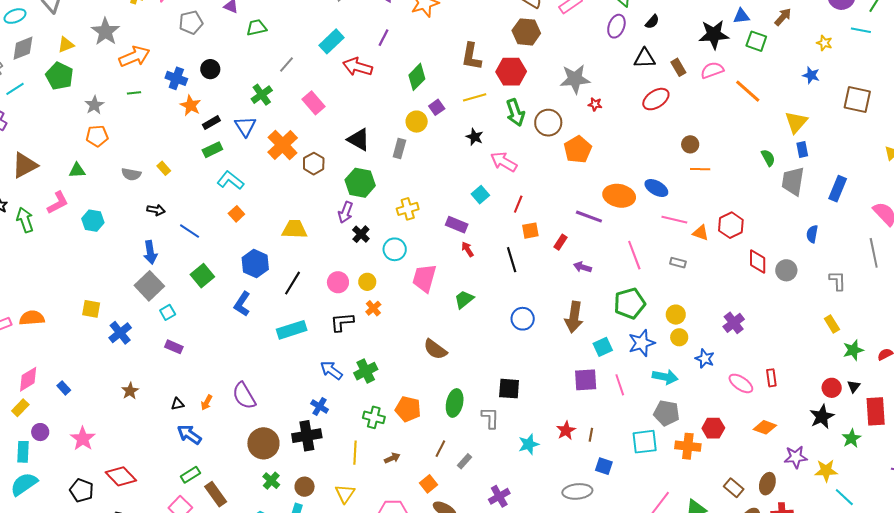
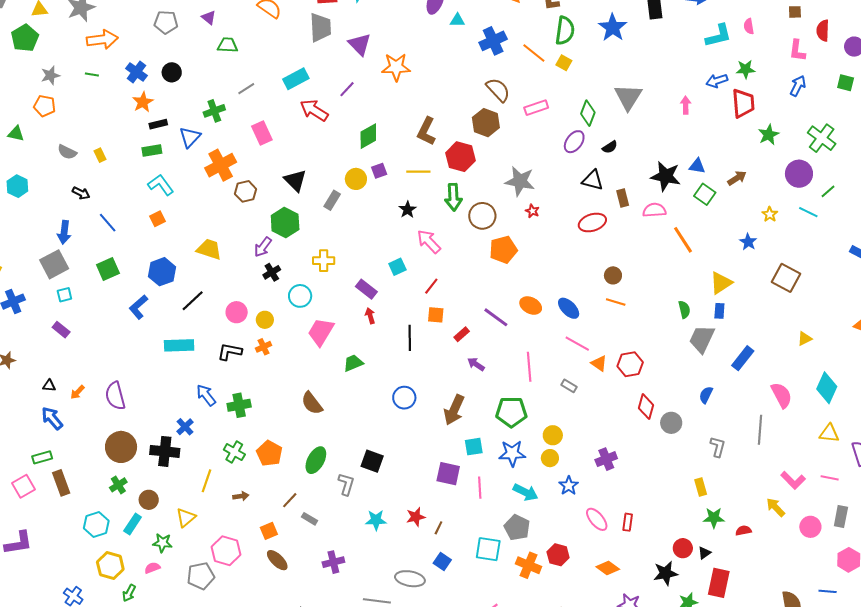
orange ellipse: (619, 196) -> (531, 306), size x0.7
gray rectangle: (464, 461) -> (310, 519), turned 63

